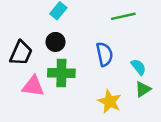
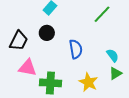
green line: (123, 16) -> (102, 14), turned -36
blue semicircle: (104, 54) -> (76, 49), moved
green cross: (61, 73) -> (50, 83), moved

